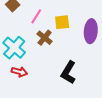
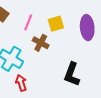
red arrow: (19, 72) -> (21, 83), turned -112

